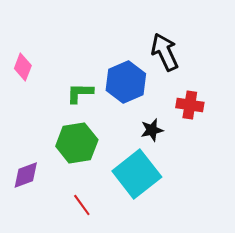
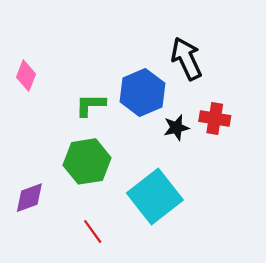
black star: (152, 130) -> (176, 128), moved

